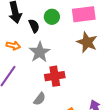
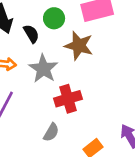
brown star: (87, 42) -> (79, 46), moved

